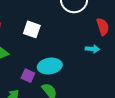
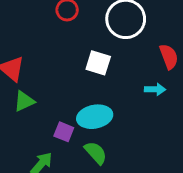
white square: (32, 29) -> (98, 63), moved

